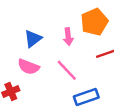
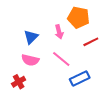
orange pentagon: (94, 22) -> (79, 17), turned -30

